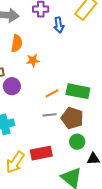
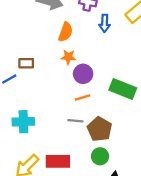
orange semicircle: (17, 43) -> (66, 32), moved
purple circle: (12, 86) -> (83, 74), moved
green rectangle: (78, 91) -> (123, 89), moved

